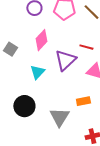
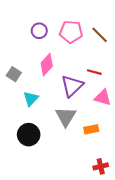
cyan triangle: (37, 72) -> (31, 99), moved
gray triangle: (59, 117) -> (66, 117), moved

